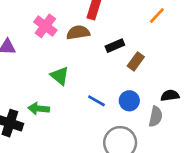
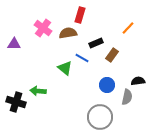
orange line: (157, 15) -> (128, 28), moved
green triangle: (60, 76) -> (65, 68), moved
blue line: (96, 101) -> (82, 58), moved

